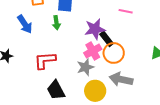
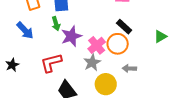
purple star: (95, 29) -> (71, 36), moved
black rectangle: (107, 39) -> (124, 27), moved
gray arrow: (121, 79) -> (129, 68), size x0.6

